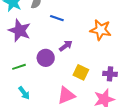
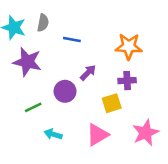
yellow square: (81, 72) -> (112, 103), turned -35
purple cross: (110, 74) -> (127, 81), moved
cyan arrow: (24, 93) -> (53, 134), moved, turned 152

